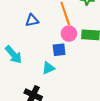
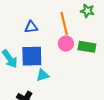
blue square: (59, 50) -> (32, 56), moved, size x1.6

